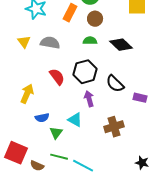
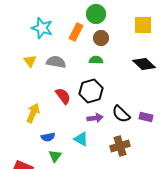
black diamond: (121, 45) -> (144, 64), moved
black semicircle: (115, 84) -> (121, 114), moved
purple arrow: (89, 99) -> (95, 118), turned 98
green triangle: (56, 133) -> (55, 156), moved

